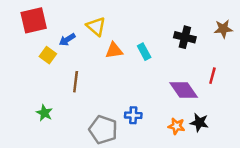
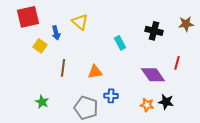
blue arrow: (67, 40) -> (56, 33), turned -72
orange triangle: (114, 50) -> (95, 72), moved
green star: (44, 113) -> (42, 102), moved

